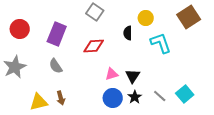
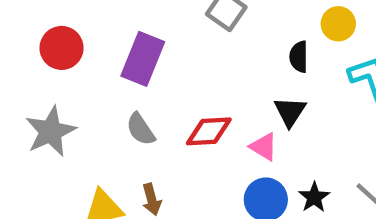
red diamond: (94, 46) -> (209, 131), moved
pink triangle: (112, 74) -> (264, 147), turned 48
black triangle: (133, 76) -> (290, 112), moved

